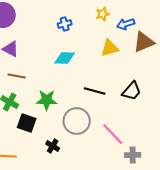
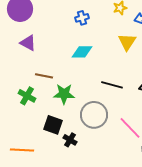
yellow triangle: (110, 48) -> (127, 42), turned -42
brown line: (17, 76) -> (44, 76), moved
black square: (27, 123) -> (53, 125), moved

